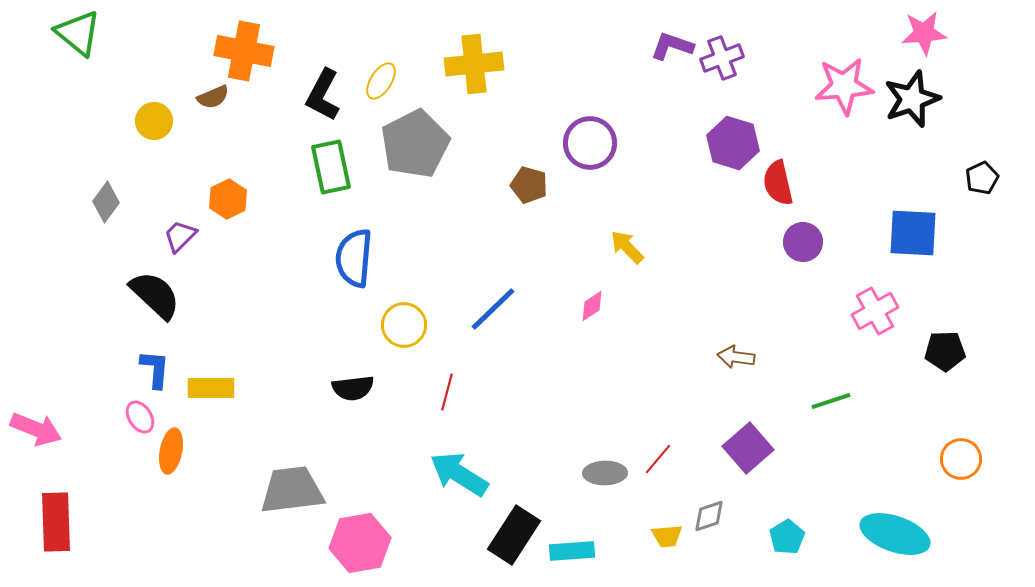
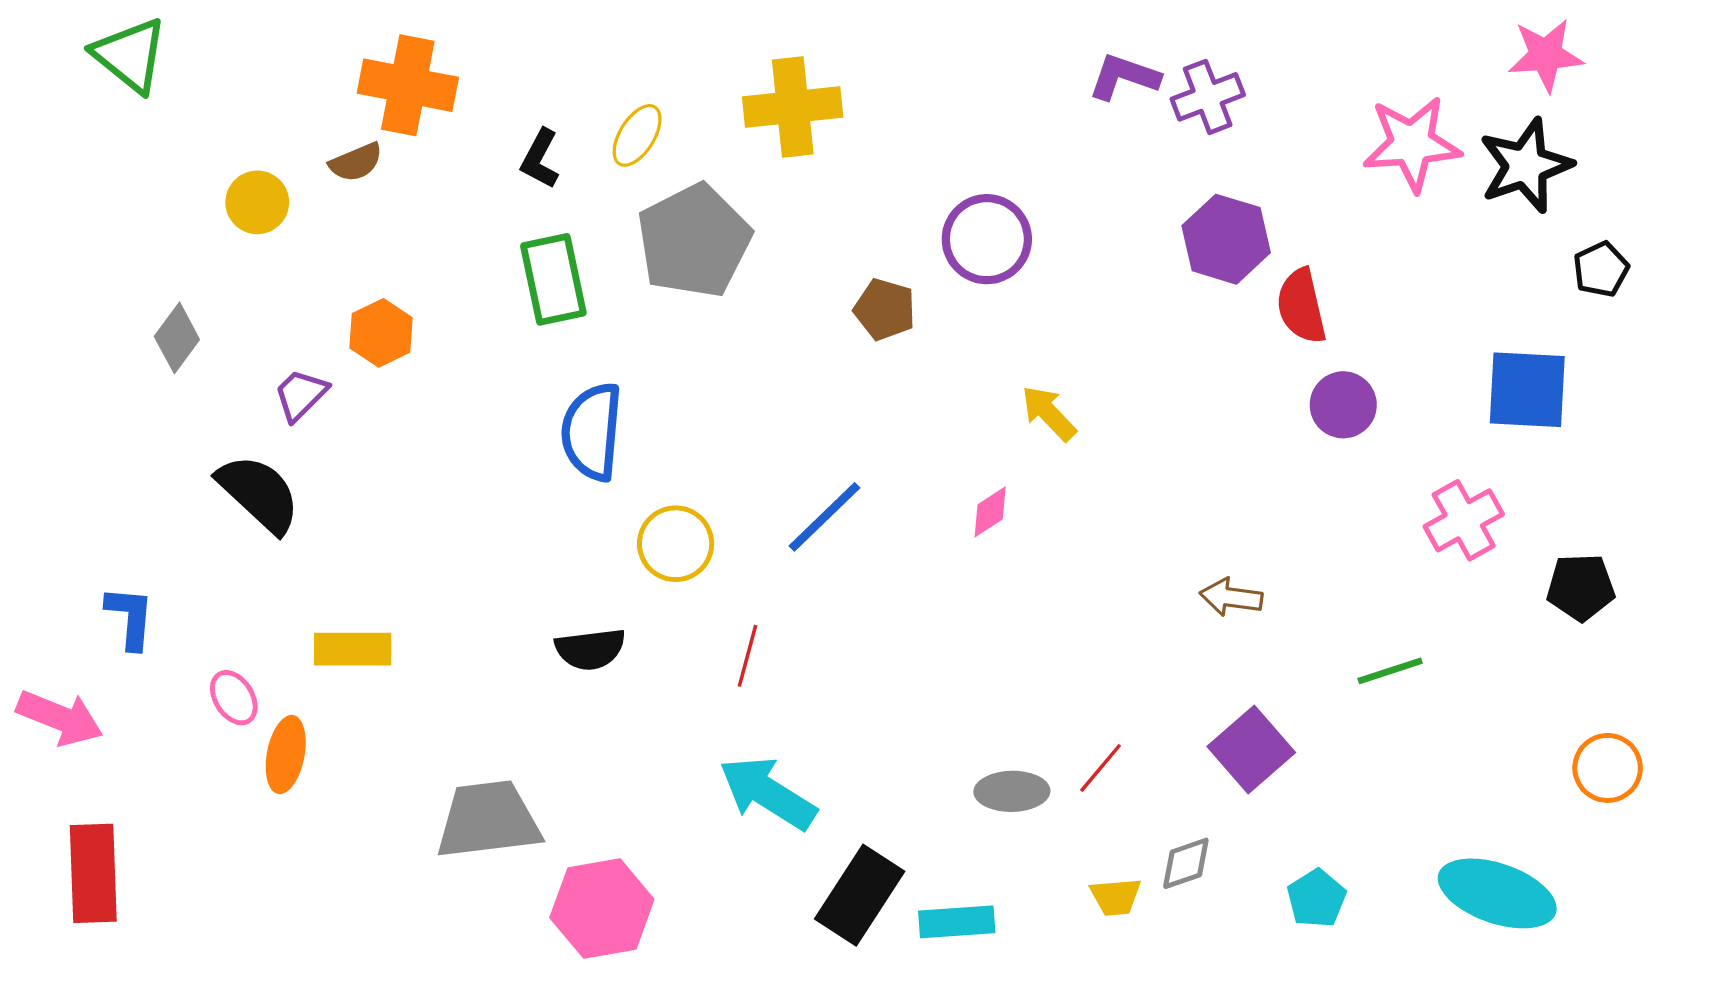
black L-shape: (323, 95) -> (540, 159), size x0.7
black pentagon: (982, 178) -> (1601, 269), moved
blue L-shape: (155, 369) -> (130, 617), moved

